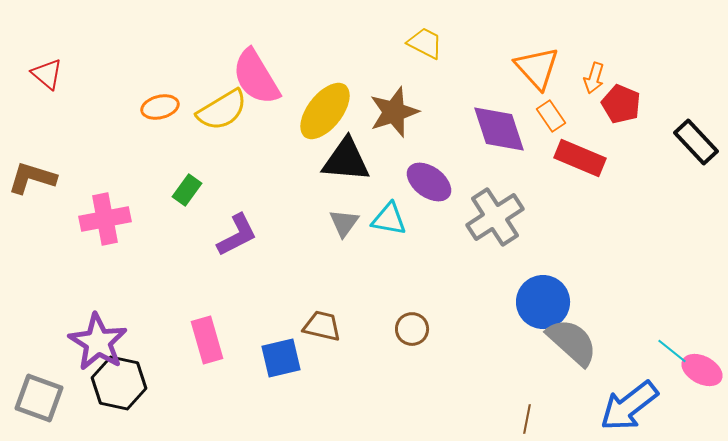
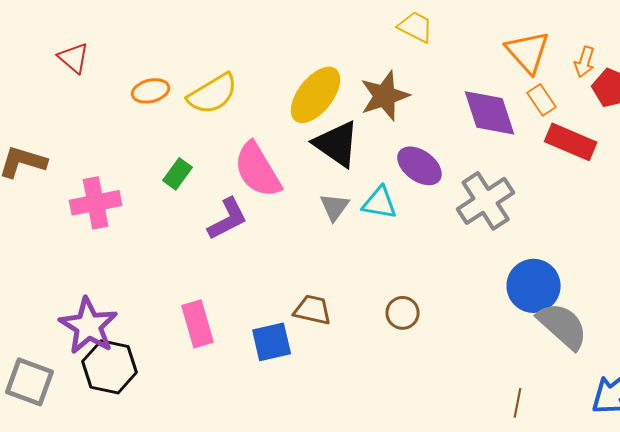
red triangle: (47, 74) -> (74, 58), moved
pink semicircle: (256, 77) -> (258, 170), moved
black triangle: (346, 160) -> (337, 144), turned 30

